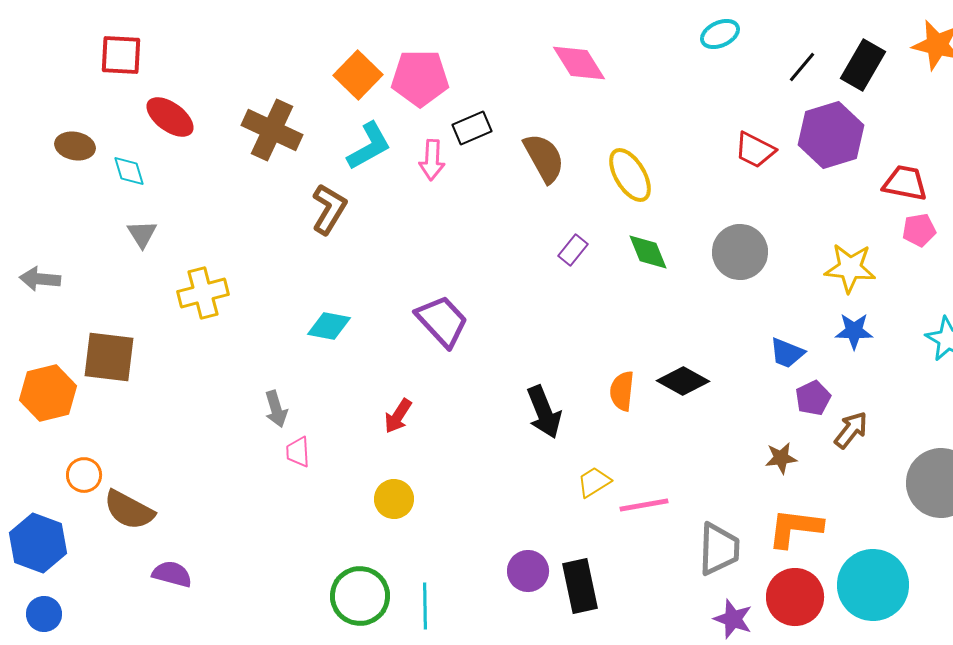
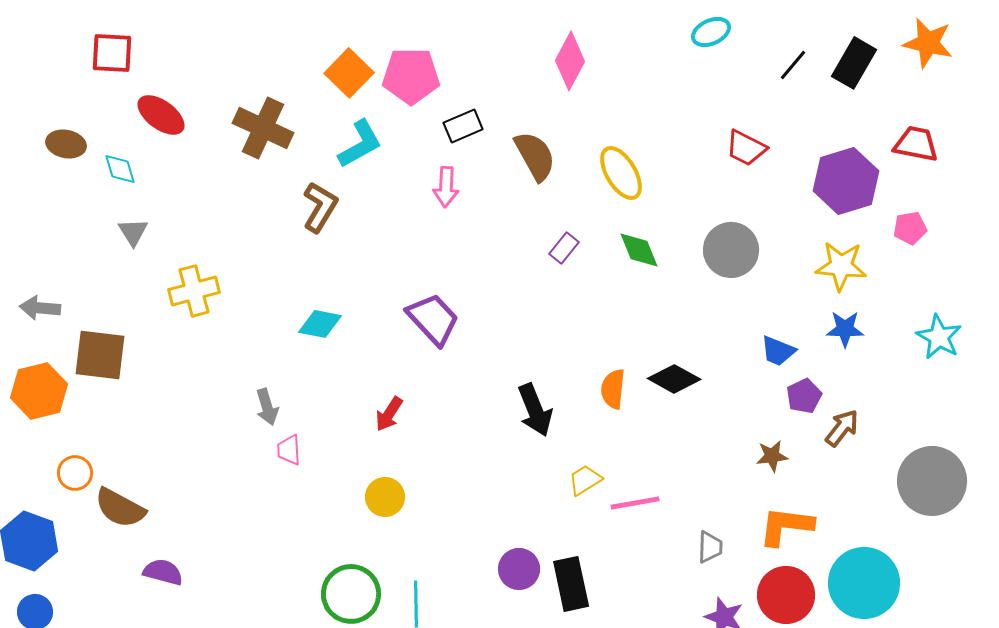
pink diamond: (579, 63) -> (570, 61), turned 60
purple hexagon: (831, 135) -> (846, 181), moved
pink arrow: (432, 160) -> (446, 187), moved
red trapezoid: (905, 183) -> (916, 144), moved
gray arrow: (40, 279) -> (40, 308), moved
gray trapezoid: (719, 549) -> (710, 547), size x0.6

